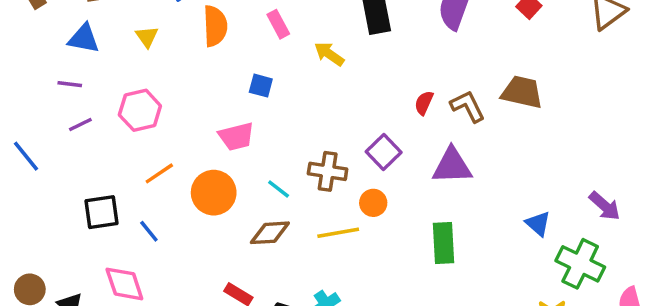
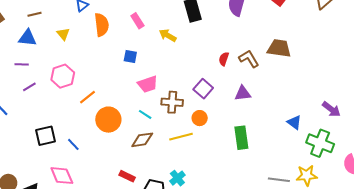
pink trapezoid: (236, 136) -> (148, 84), moved
purple triangle: (452, 166) -> (243, 93), size x0.7
orange line: (159, 173) -> (87, 97), moved

